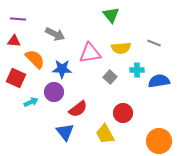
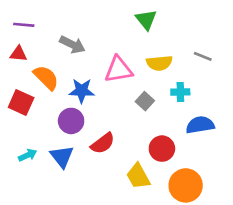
blue semicircle: (159, 81) -> (200, 125), moved
cyan arrow: (31, 102) -> (28, 155), moved
blue triangle: (65, 132) -> (62, 156), moved
orange circle: (159, 141) -> (186, 185), moved

